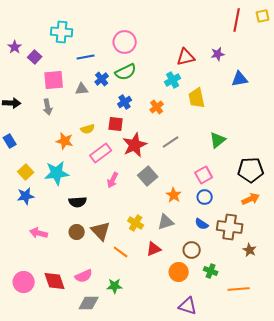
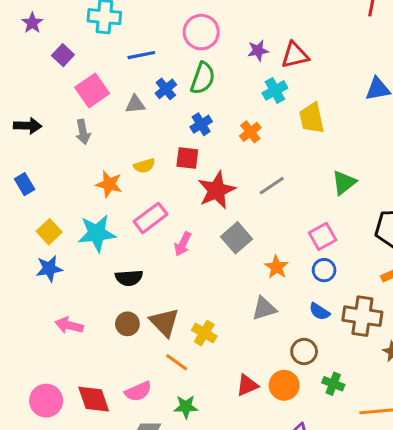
purple star: (15, 47) -> (32, 23), moved
purple star: (218, 54) -> (258, 51), moved
green semicircle: (126, 72) -> (203, 78), turned -45
pink square: (54, 80) -> (92, 90), turned -30
pink rectangle: (101, 153) -> (150, 218), moved
yellow cross: (136, 223) -> (204, 333), moved
red triangle: (154, 249) -> (247, 385), moved
orange line: (121, 252) -> (177, 362), moved

